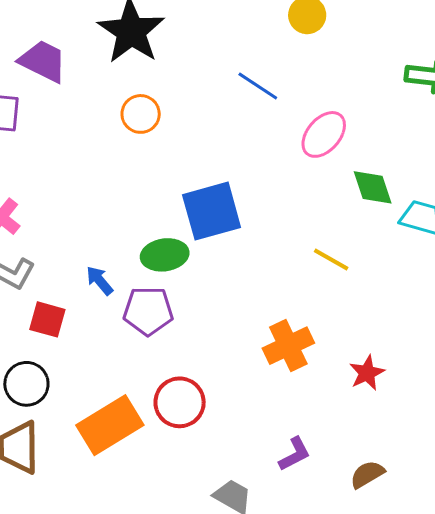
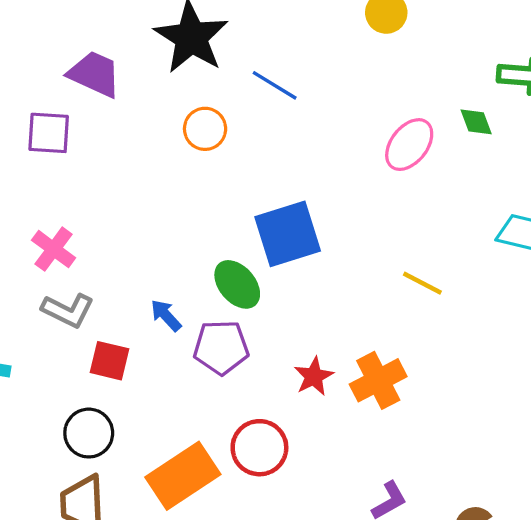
blue line: (258, 86) -> (275, 85), moved
green diamond: (373, 187) -> (476, 122), moved, size x0.7
green ellipse: (165, 255) -> (237, 284), turned 60
red star: (367, 373) -> (314, 376), moved

